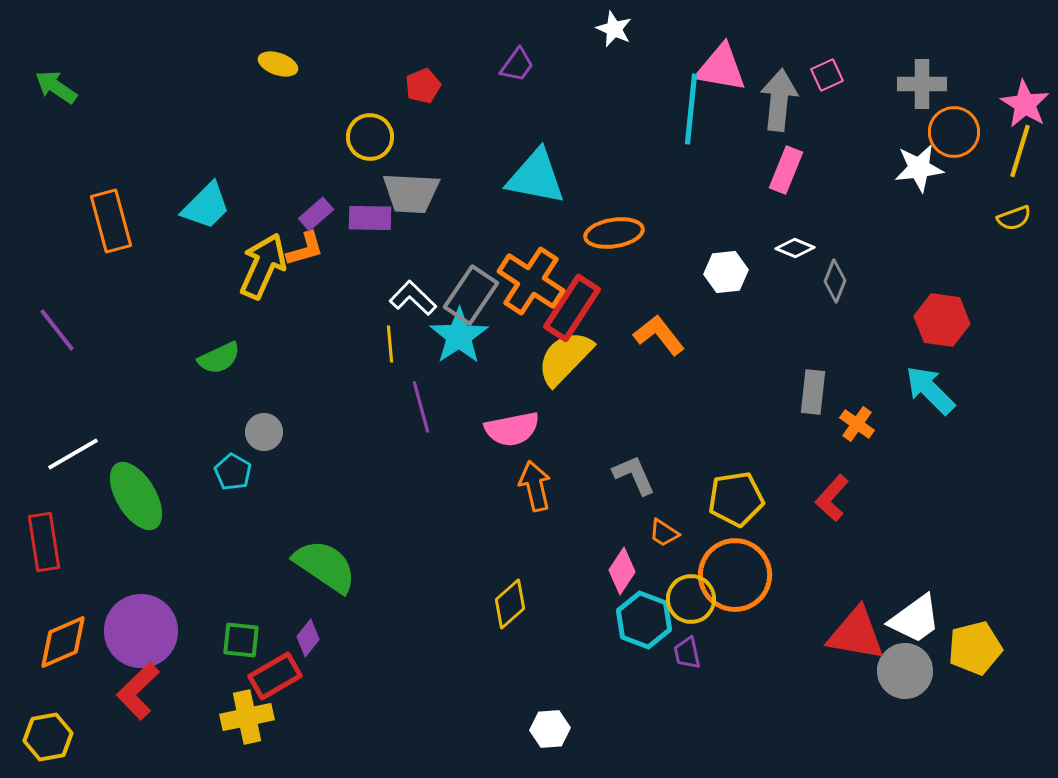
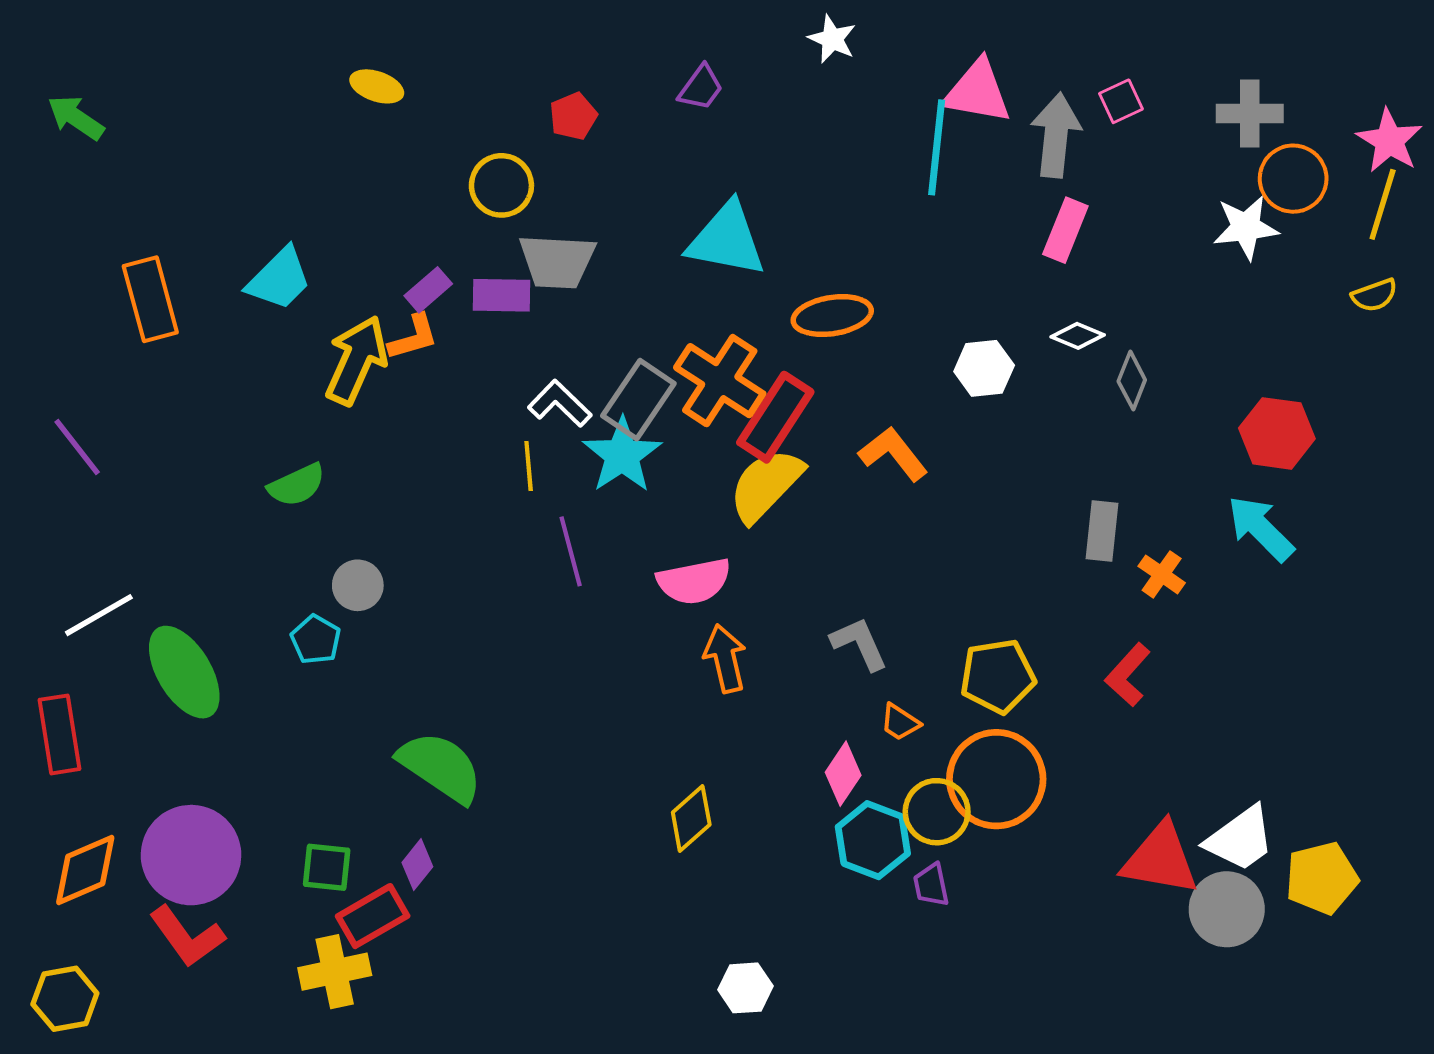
red L-shape: (138, 691) -> (187, 936), turned -82

